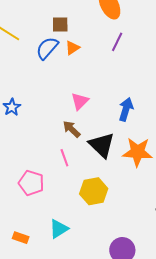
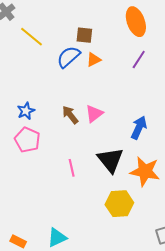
brown arrow: (72, 129) -> (70, 115), moved
pink pentagon: (31, 183) -> (27, 140), moved
yellow hexagon: (94, 191) -> (119, 204), moved

